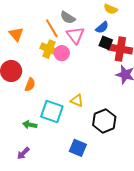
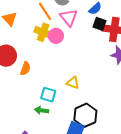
cyan square: (52, 112) -> (48, 95), size x0.7
black hexagon: (104, 121) -> (85, 115), moved
green arrow: (30, 125) -> (42, 110), moved

